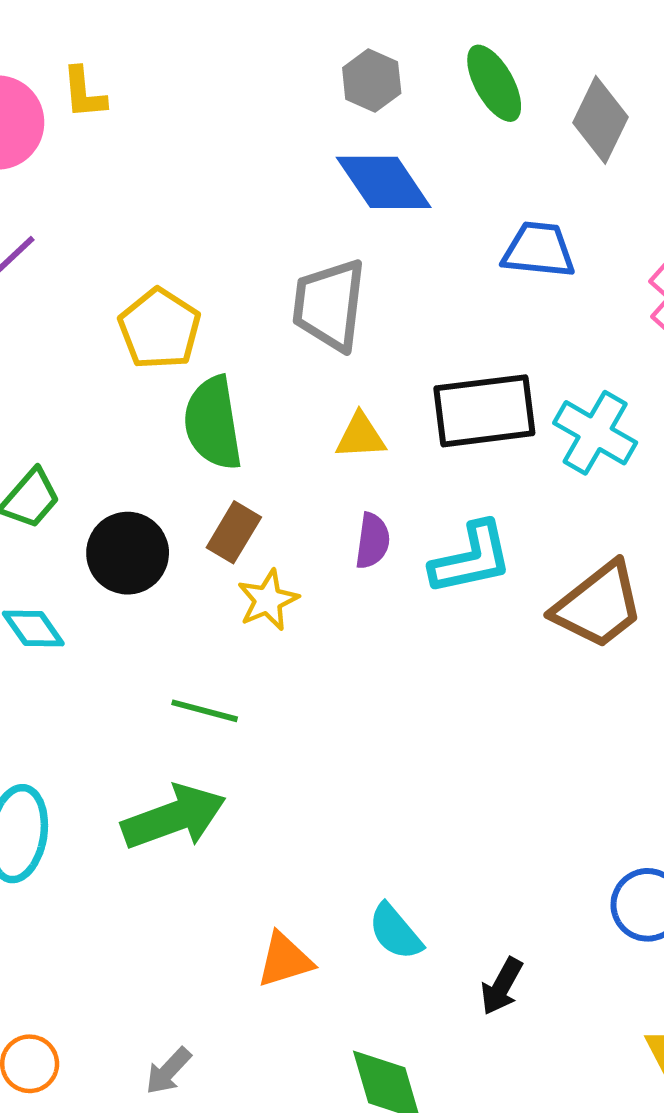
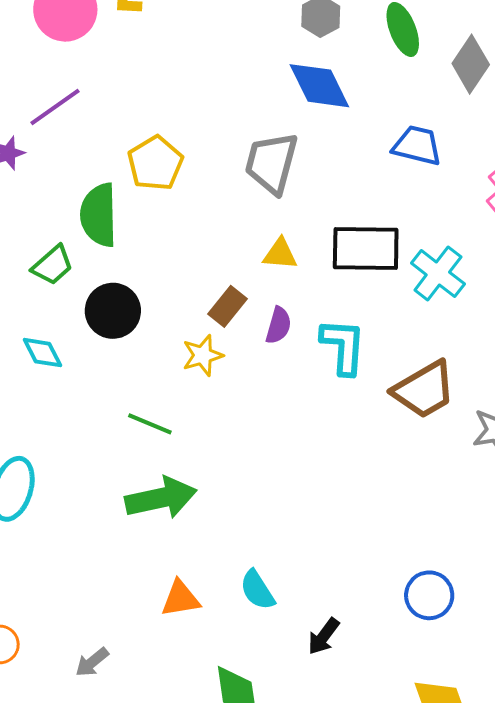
green semicircle: (213, 423) -> (99, 215), moved
brown rectangle: (234, 532) -> (228, 306), moved
cyan L-shape: (471, 558) -> (343, 346), turned -82
green arrow: (174, 817) -> (161, 498), moved

